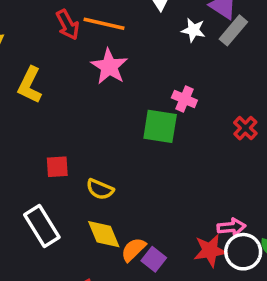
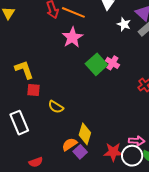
yellow L-shape: (30, 85) -> (24, 70), moved, turned 125
green square: (160, 126) -> (96, 64), moved, turned 30
pink arrow: (231, 227) -> (137, 141), moved
yellow diamond: (104, 234) -> (85, 134), moved, turned 30

